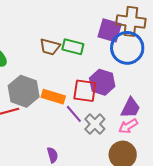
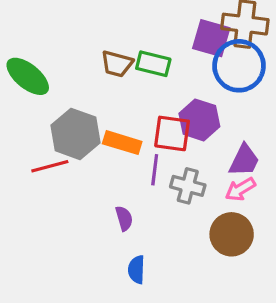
purple line: (74, 114) -> (155, 170), turned 48
gray cross: (95, 124) -> (188, 186), turned -30
purple semicircle: (52, 155) -> (124, 218), moved

